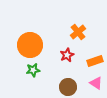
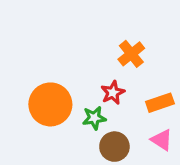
orange circle: (30, 45) -> (50, 104), moved
green star: (33, 70) -> (94, 118), moved

